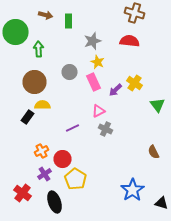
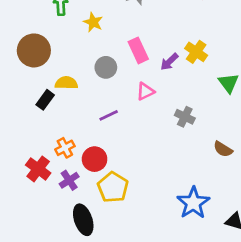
yellow star: (98, 62) -> (93, 22), moved
gray circle: (70, 72) -> (106, 67), moved
brown circle: (34, 82) -> (34, 50), moved
gray cross: (106, 129) -> (185, 117), moved
brown semicircle: (154, 152) -> (223, 149), turned -32
red cross: (22, 193) -> (38, 169), moved

